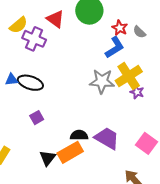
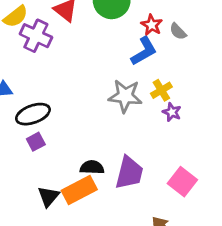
yellow cross: (129, 76) -> (161, 90), size x0.6
black ellipse: (30, 83) -> (33, 114), moved, turned -40
purple trapezoid: (107, 138) -> (129, 173), turned 72

